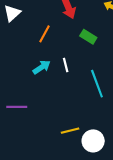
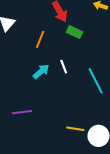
green rectangle: (88, 37) -> (74, 32), moved
yellow line: (70, 131) -> (75, 129), turned 30

